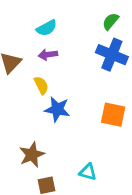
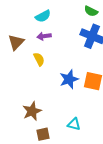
green semicircle: (111, 21) -> (91, 11), turned -104
blue star: (57, 109) -> (69, 79), moved, turned -30

